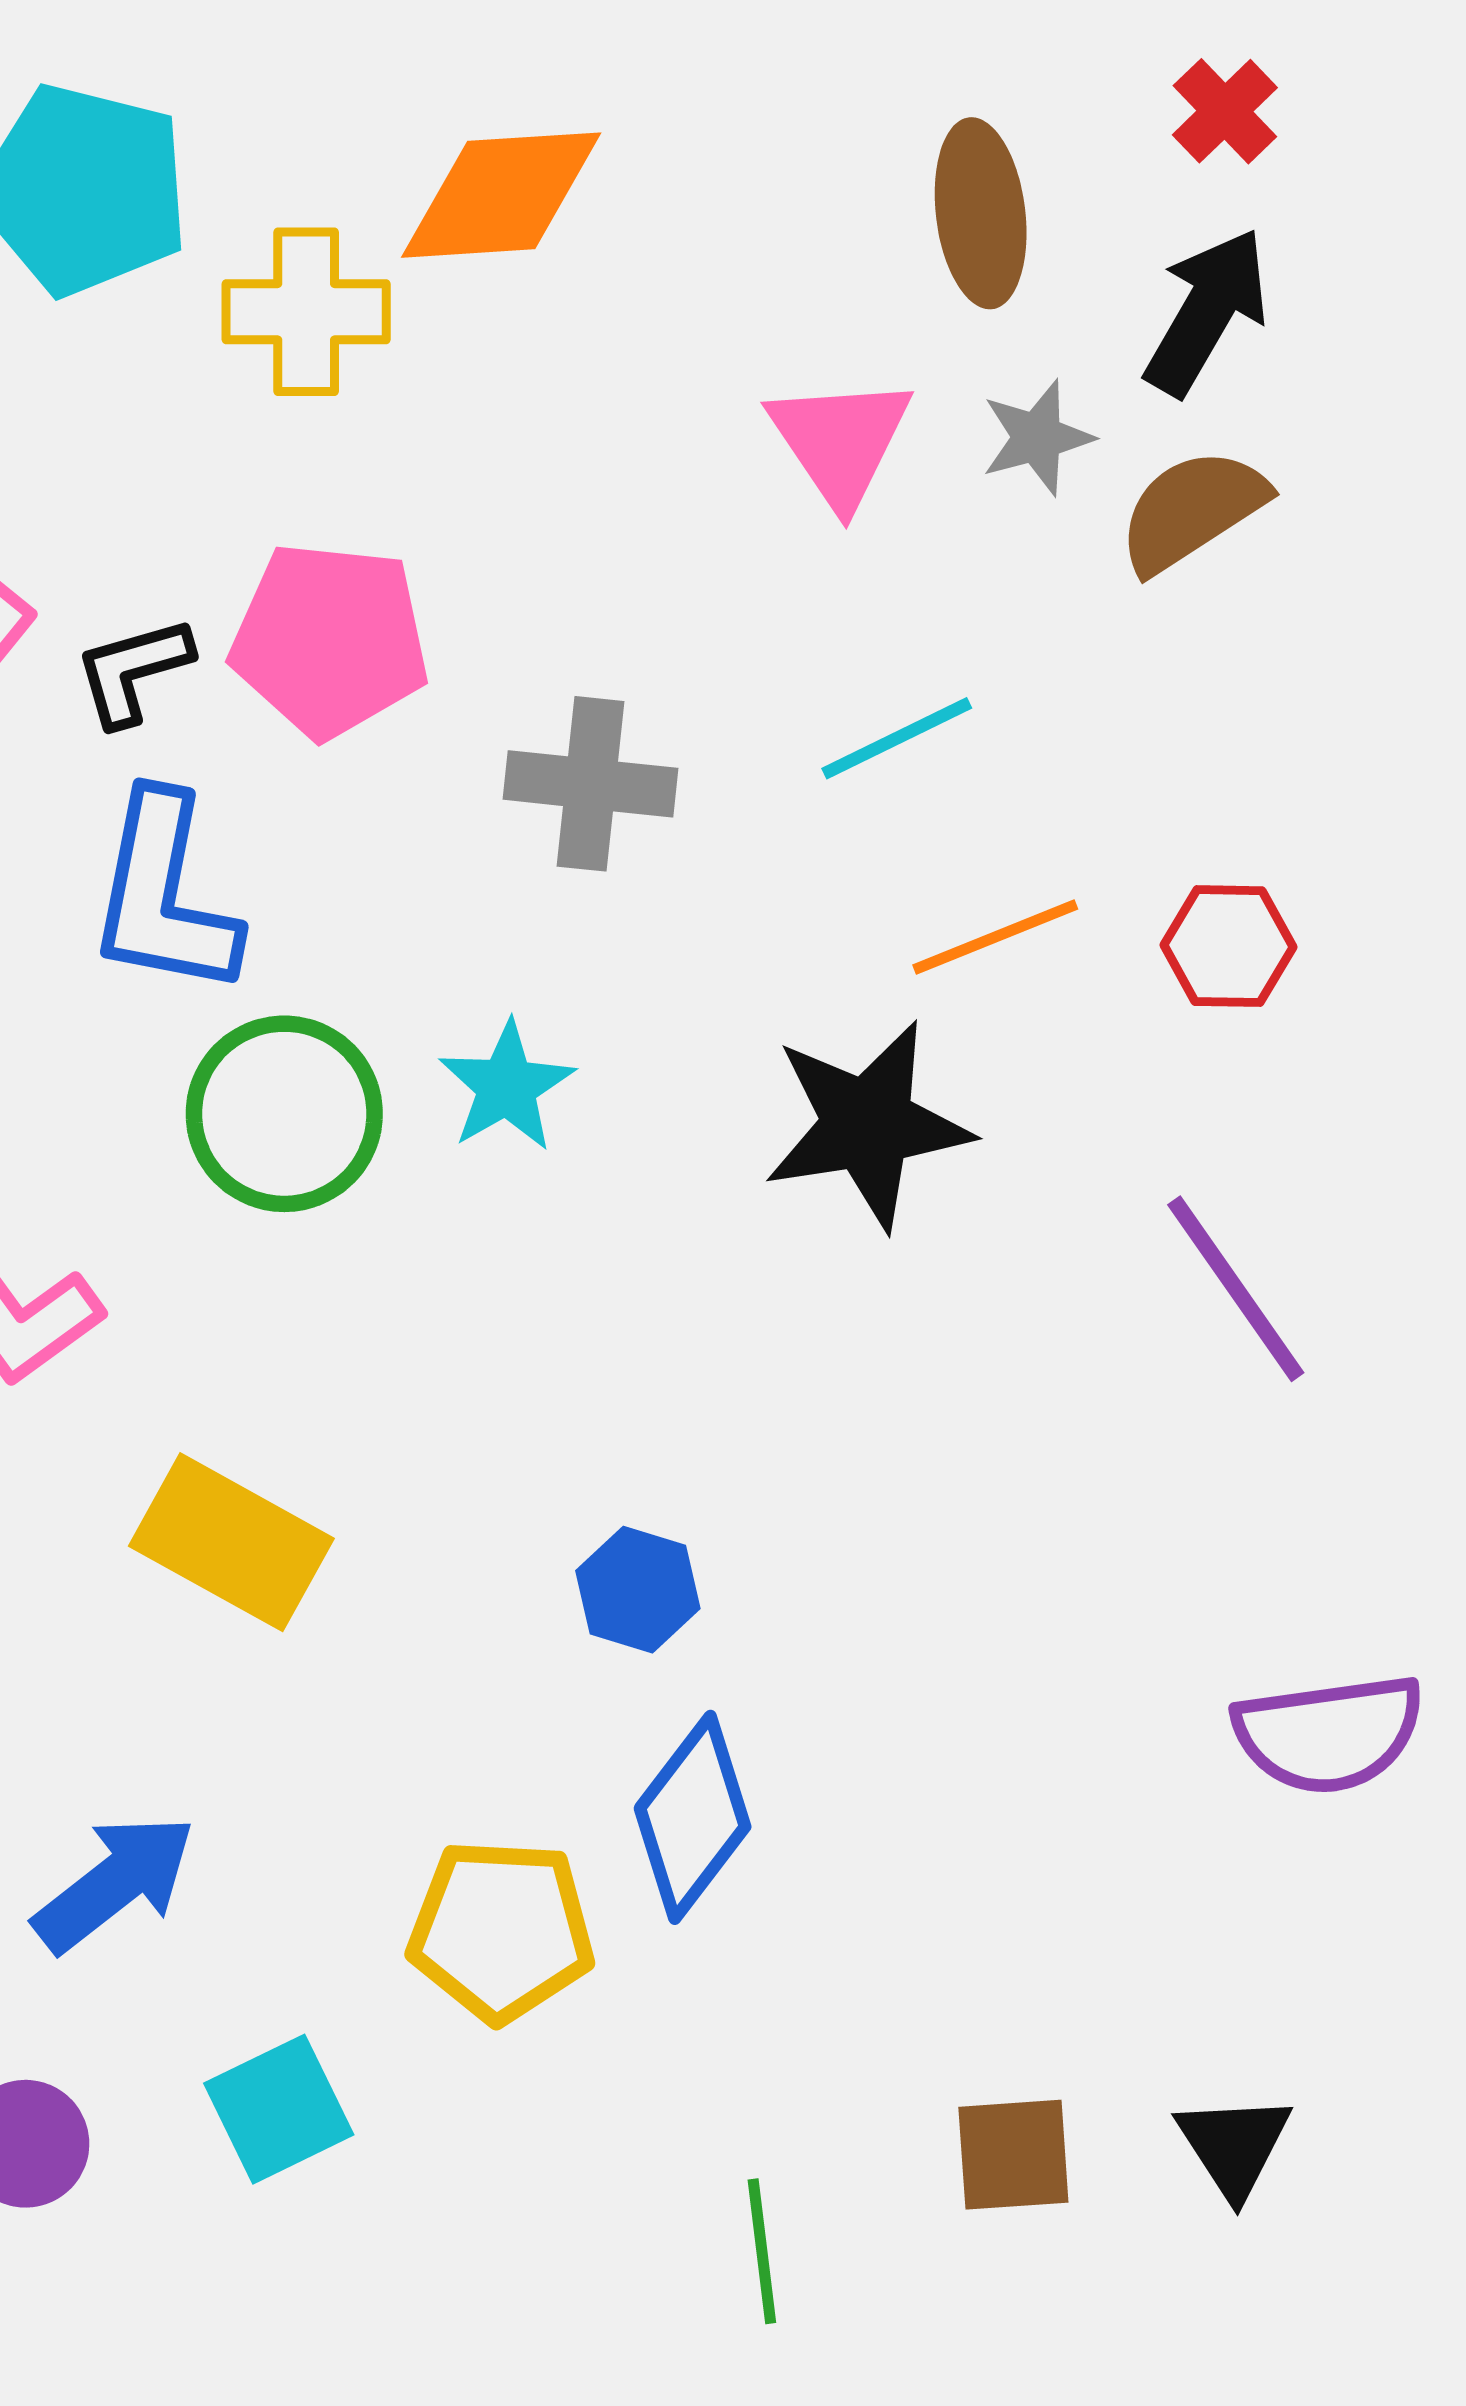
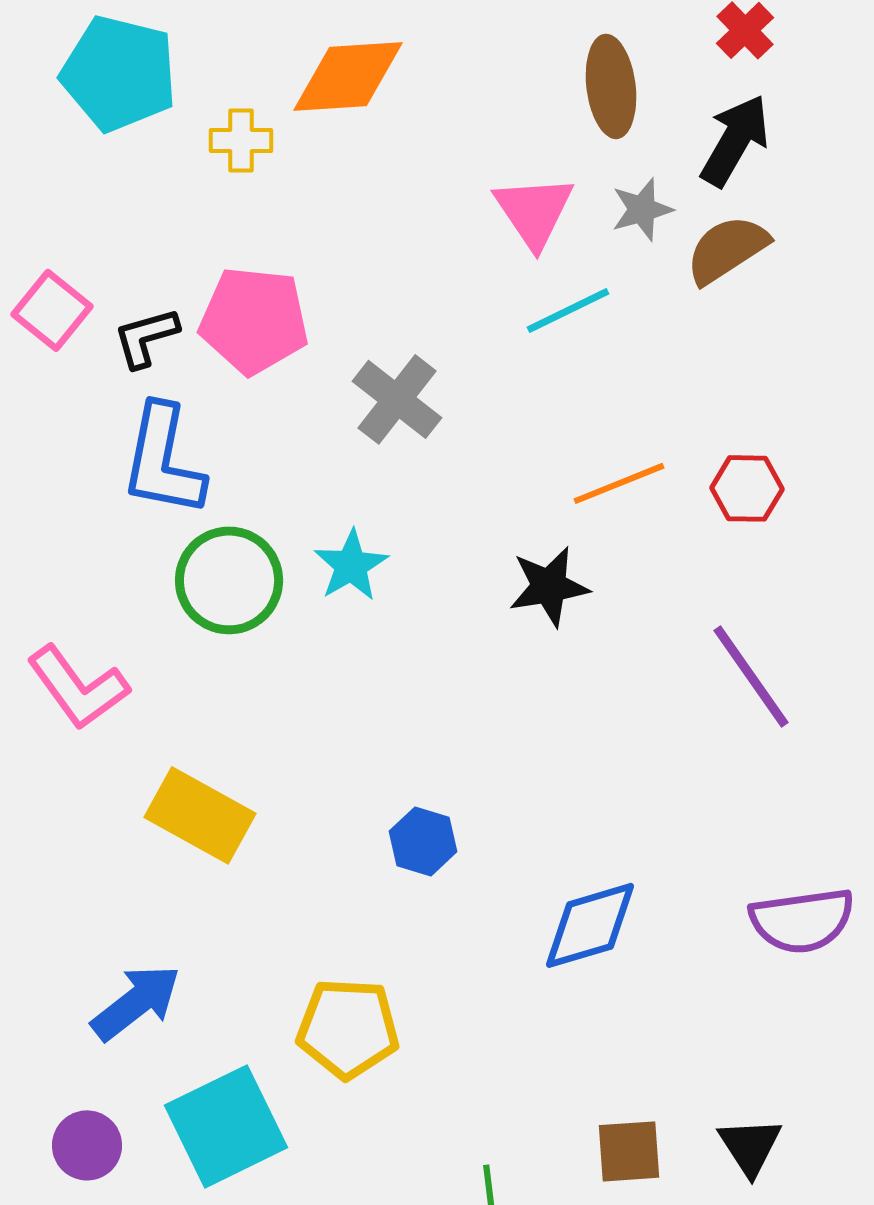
yellow cross: (306, 312) -> (241, 140), size x0.7
cyan line: (897, 738) -> (568, 310), moved
gray cross: (591, 784) -> (397, 399), turned 32
black star: (868, 1125) -> (549, 586), size x0.7
blue diamond: (693, 1817) -> (590, 925), moved, turned 36
cyan square: (279, 2109) -> (226, 1126), size x1.5

